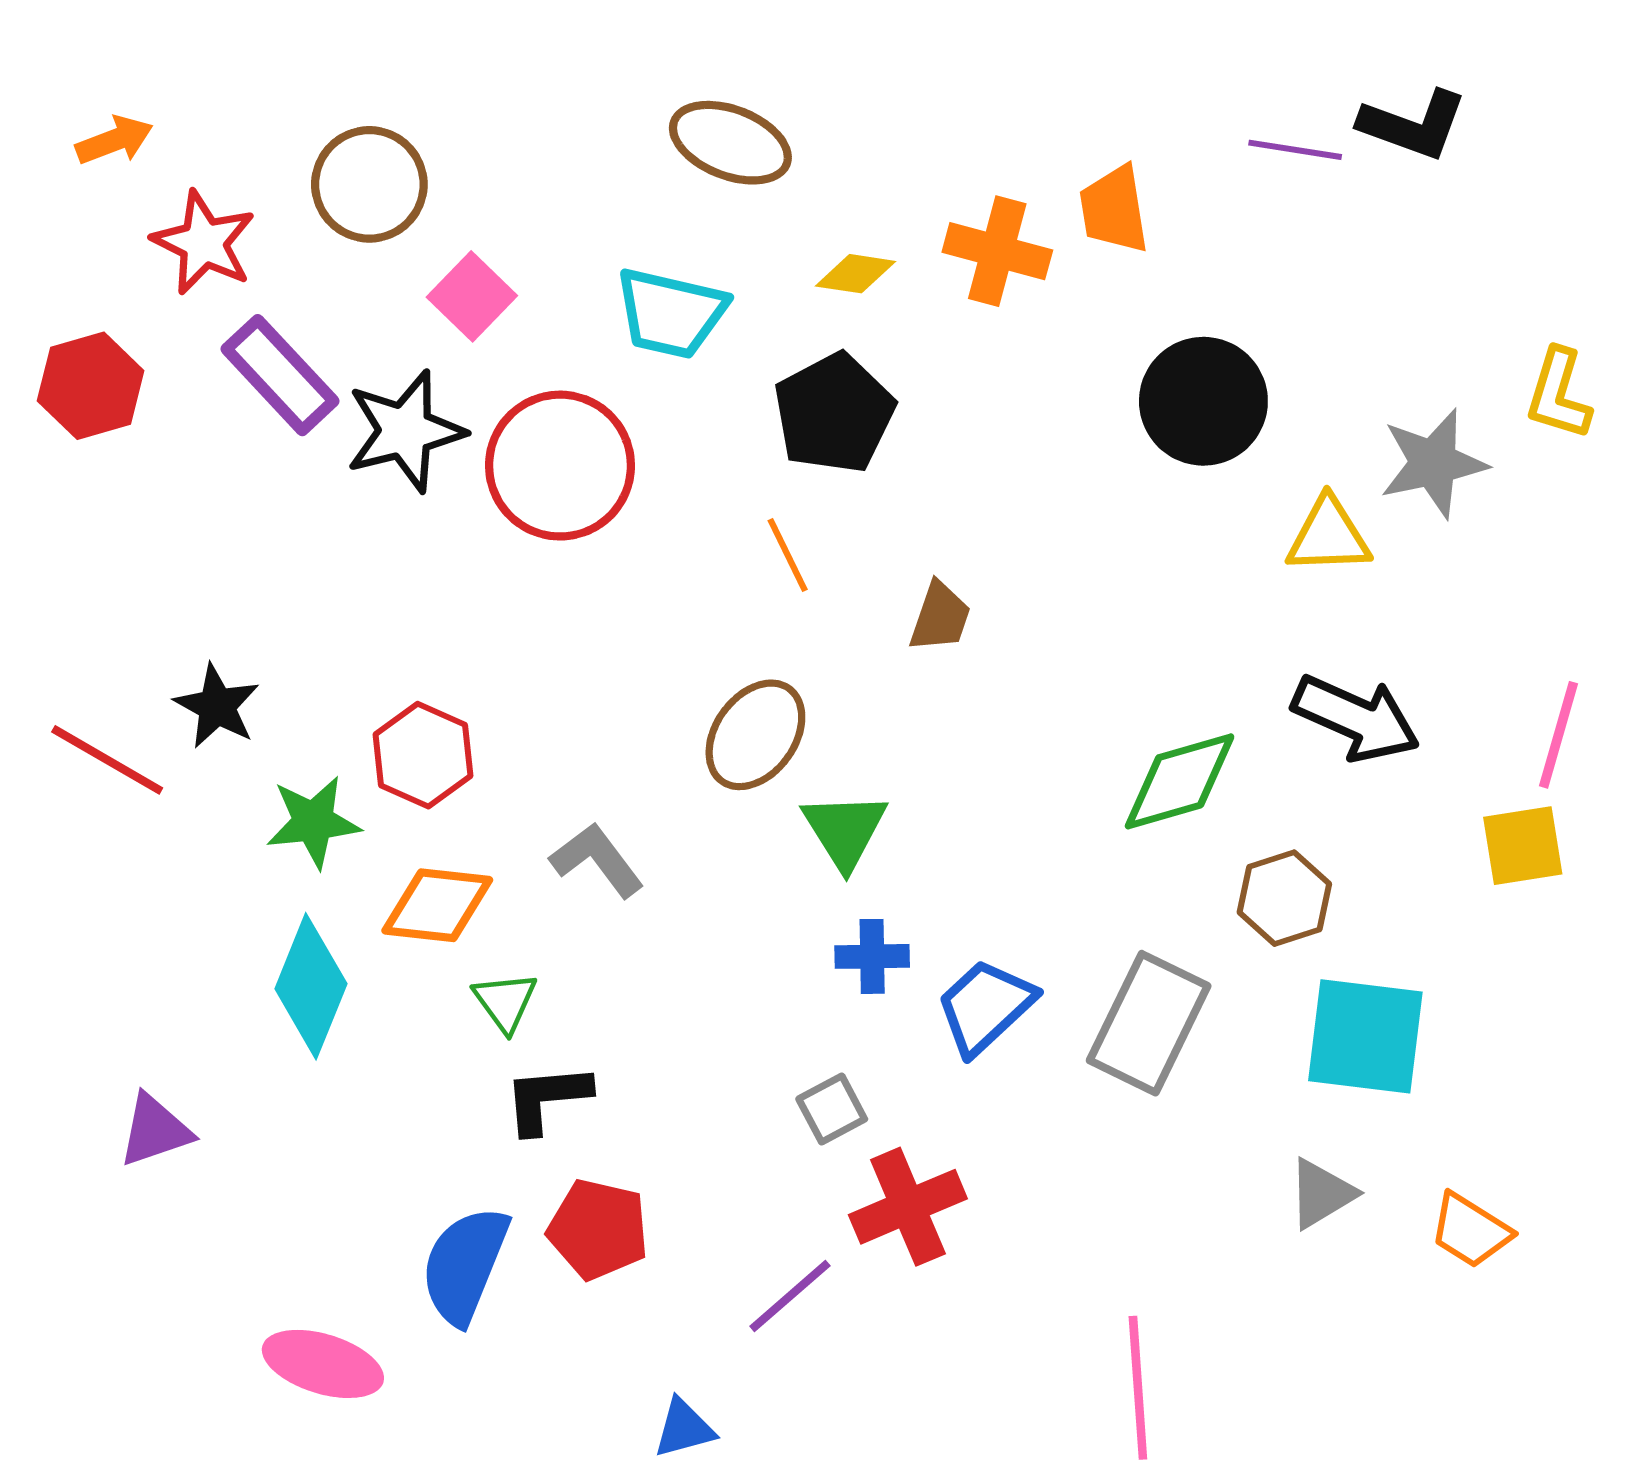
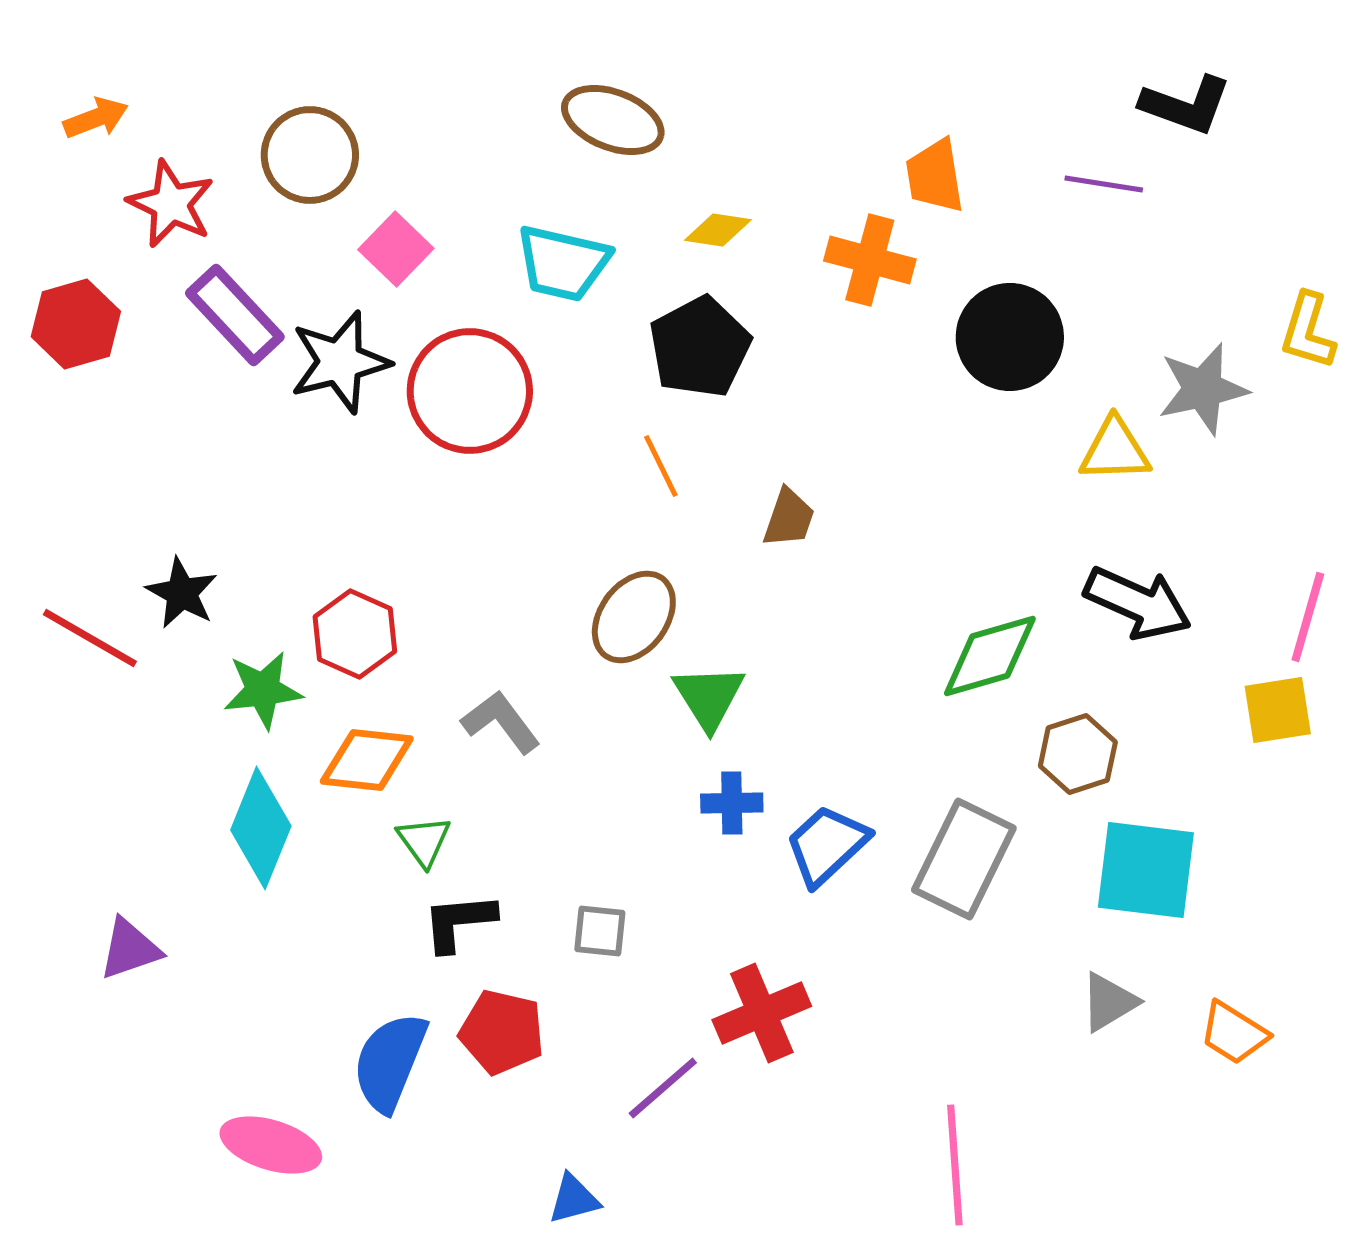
purple line: (1295, 150) -> (1104, 184), moved
orange cross: (997, 251) -> (870, 260), moved
gray square: (832, 1109) -> (600, 931), moved, turned 34

